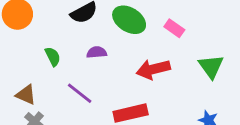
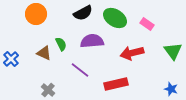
purple semicircle: (97, 52) -> (92, 41), size x1.6
brown triangle: (26, 95) -> (44, 53), moved

